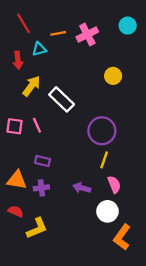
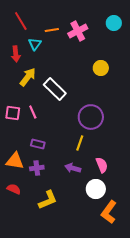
cyan triangle: (39, 49) -> (35, 44), turned -40
yellow line: (104, 160) -> (80, 143), moved
yellow L-shape: (37, 228) -> (48, 200), moved

